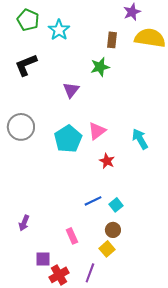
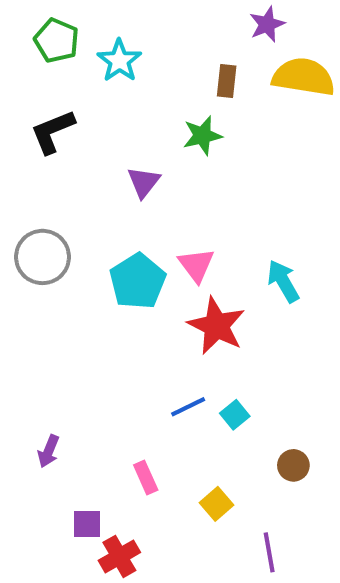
pink triangle: (97, 131) -> (196, 265), turned -30
red star: (107, 161) -> (216, 326), size x1.8
brown circle: (113, 230) -> (293, 465), moved
purple line: (90, 273) -> (269, 552), moved, turned -30

